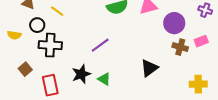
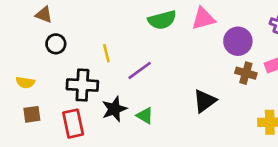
yellow line: (57, 11) -> (106, 53), moved, turned 40
yellow semicircle: (14, 35) -> (25, 82), moved
black cross: (50, 45) -> (82, 85), moved
brown square: (25, 69) -> (32, 114), moved, turned 32

